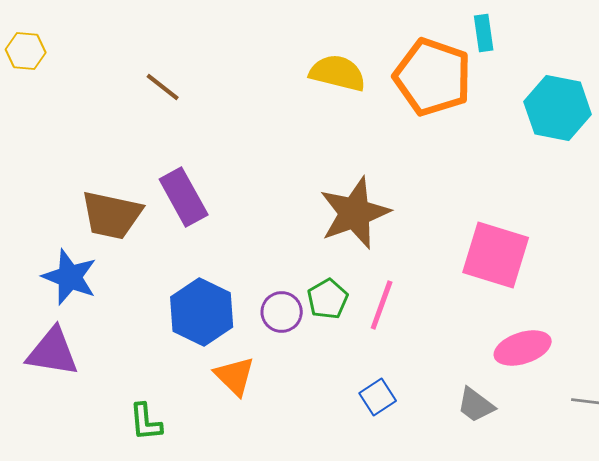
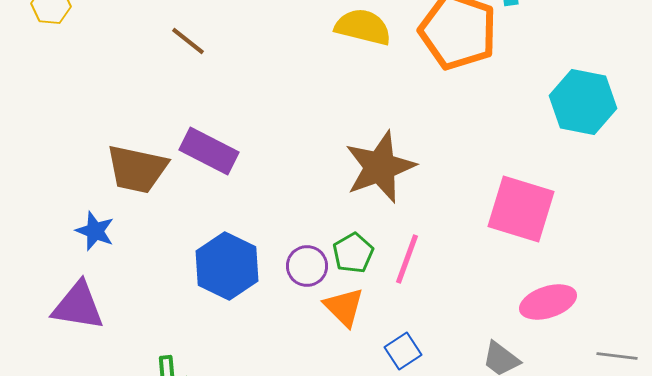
cyan hexagon: (558, 108) -> (583, 102), moved
purple rectangle: (184, 197) -> (209, 151), turned -34
blue star: (70, 277) -> (95, 231), size x0.7
orange triangle: (235, 376) -> (344, 307), moved

